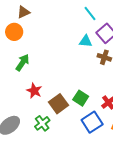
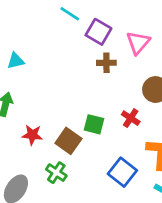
cyan triangle: (86, 41) -> (16, 61), moved
blue square: (92, 122) -> (122, 172), moved

